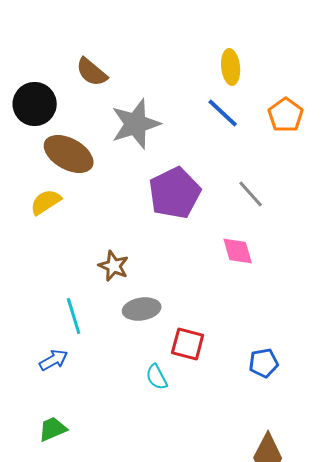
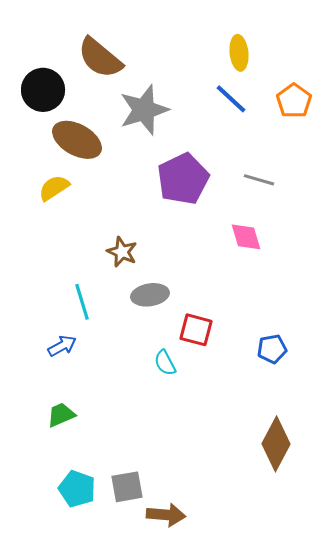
brown semicircle: (92, 72) -> (100, 58), size x1.4
gray line: (251, 194) -> (259, 180), turned -32

